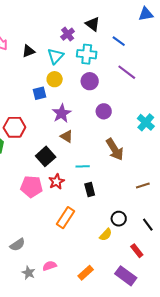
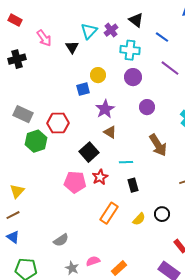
black triangle: (28, 51) -> (72, 47), turned -40
cyan triangle: (56, 56) -> (89, 31), moved
yellow semicircle: (106, 235) -> (139, 219), moved
orange rectangle: (86, 273) -> (119, 268), moved

